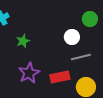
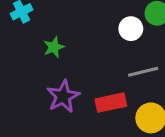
white circle: (72, 37) -> (131, 29), moved

